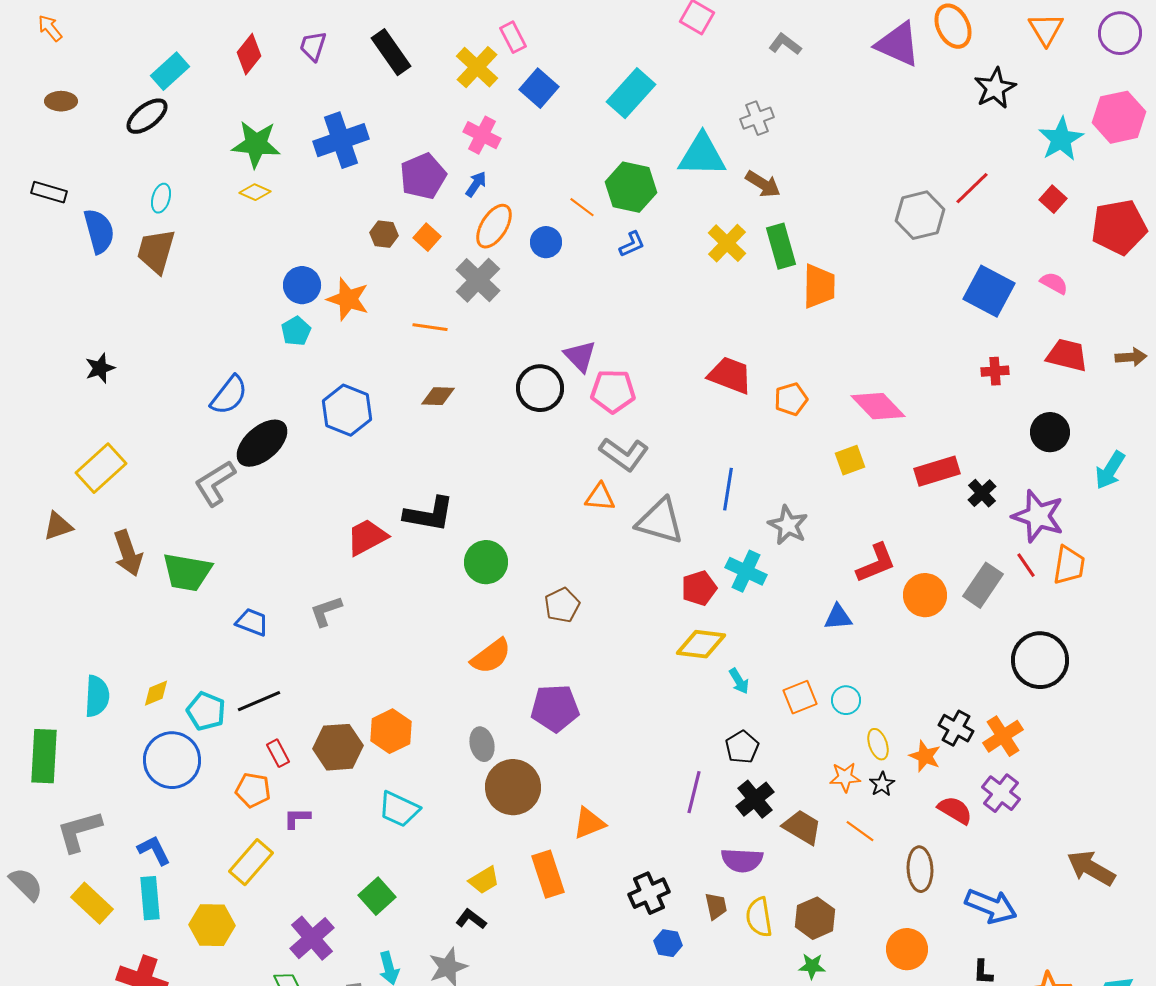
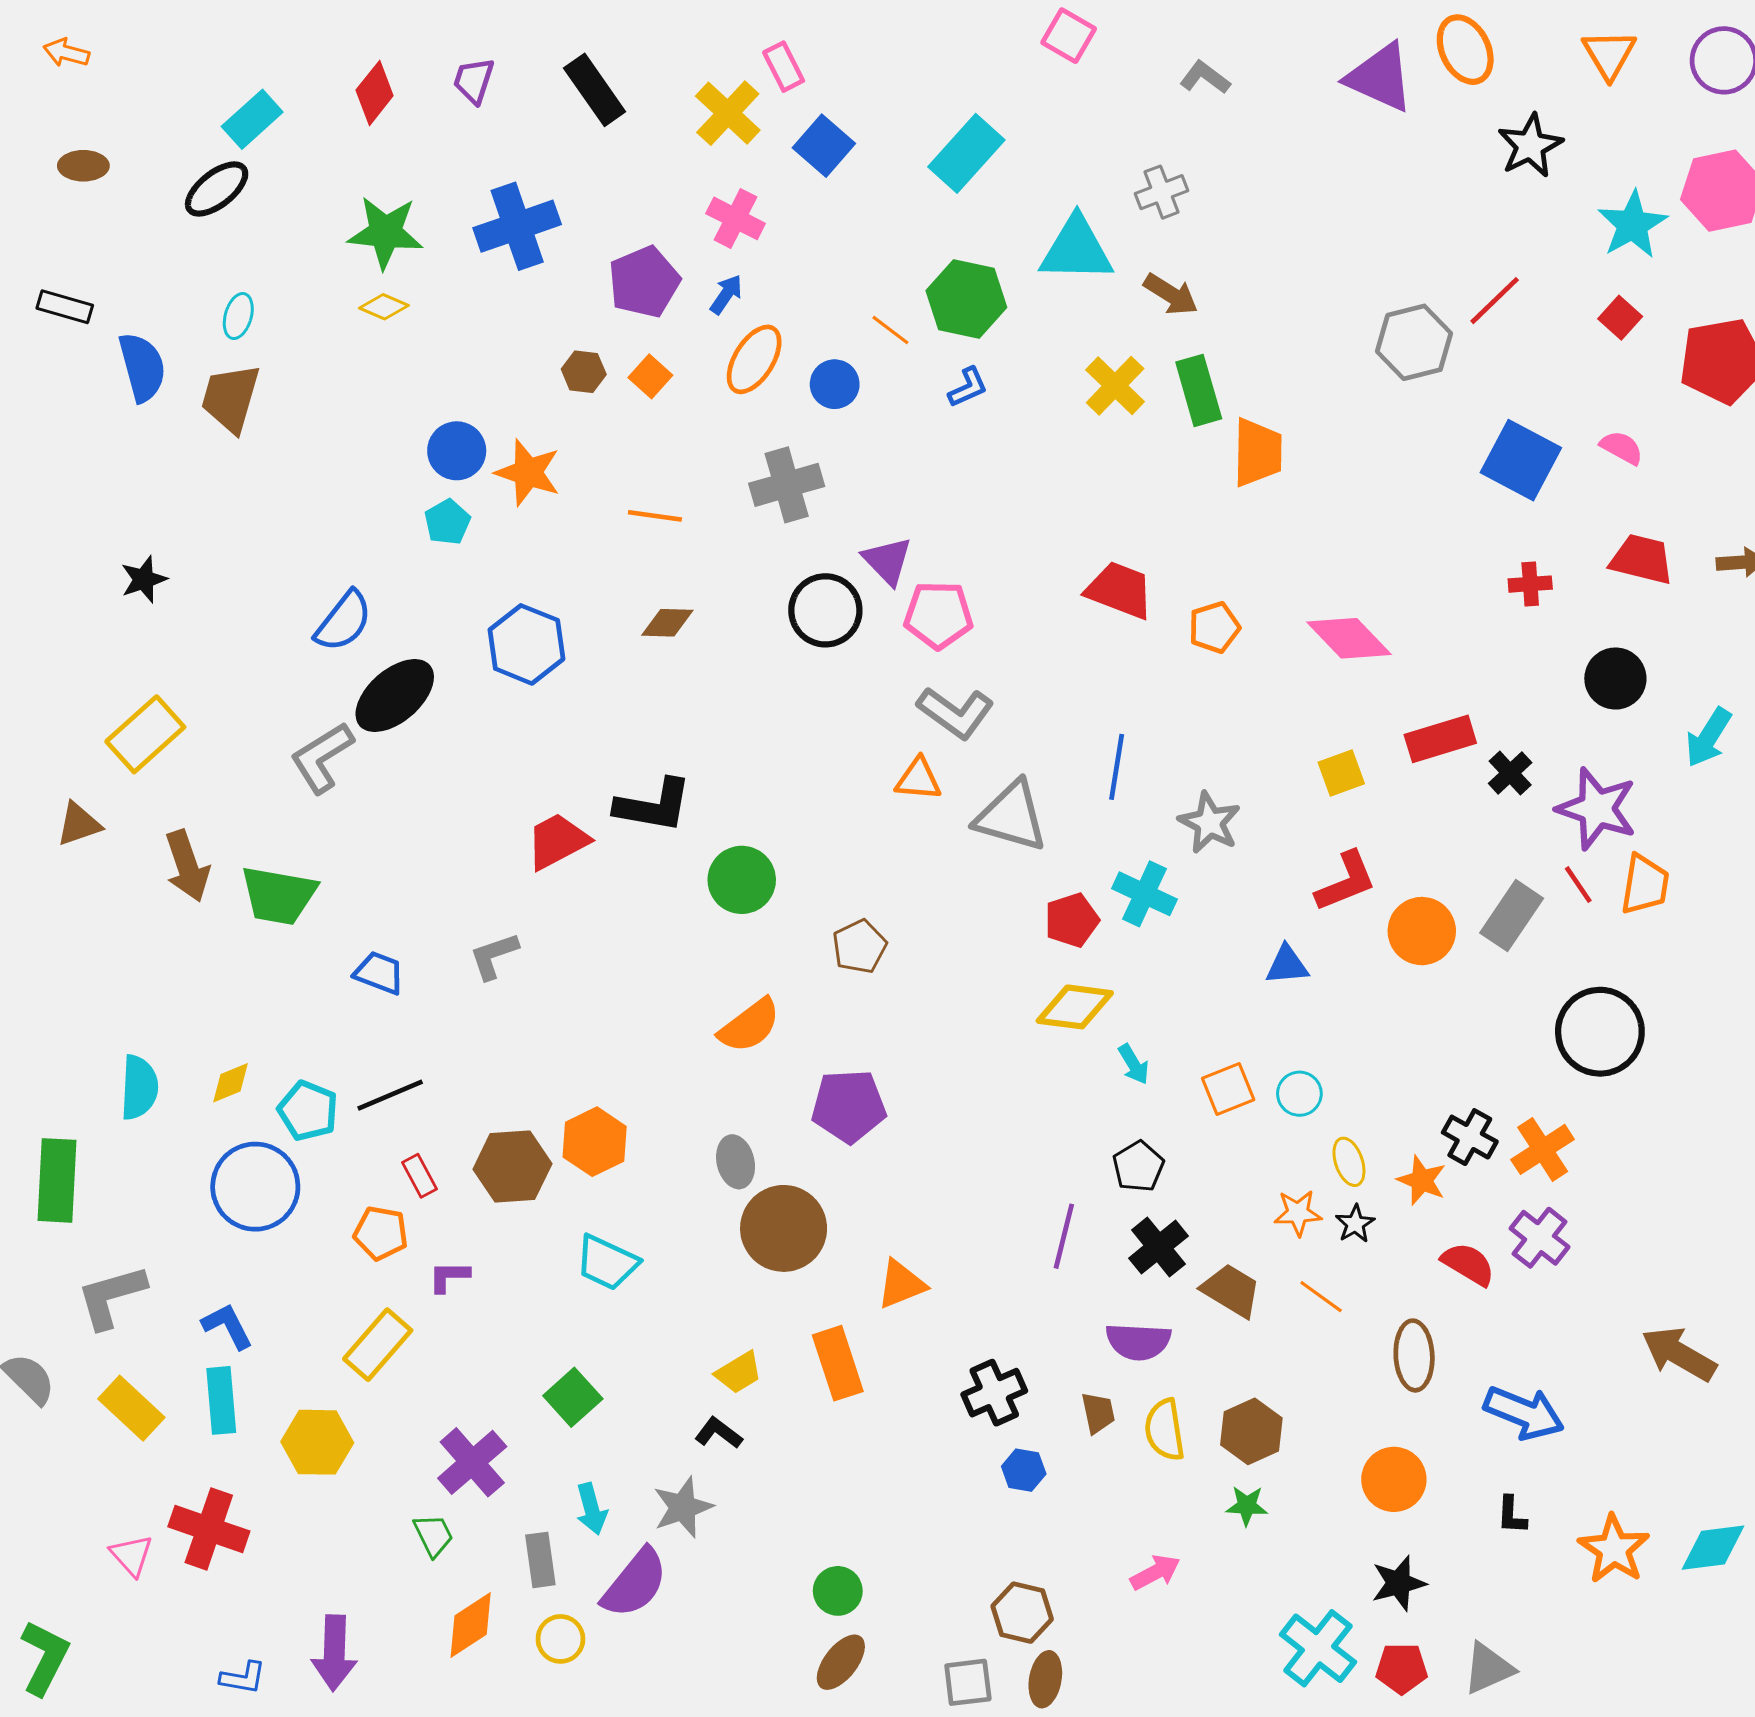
orange arrow: (50, 28) -> (66, 53), turned -36
gray cross: (478, 280) -> (787, 485), moved, turned 30
yellow square: (850, 460) -> (1341, 773), moved

